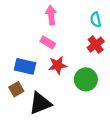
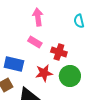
red cross: (96, 45) -> (59, 52), moved, turned -35
red star: (58, 65) -> (44, 73), moved

